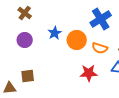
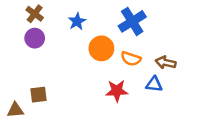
blue star: (55, 33) -> (77, 21), moved
purple circle: (25, 40) -> (35, 38), moved

